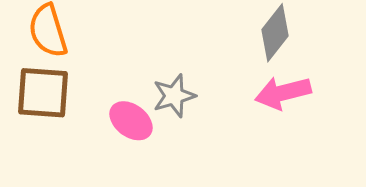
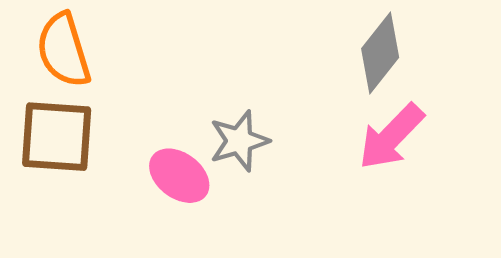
pink arrow: (283, 93) -> (391, 137), turned -32

